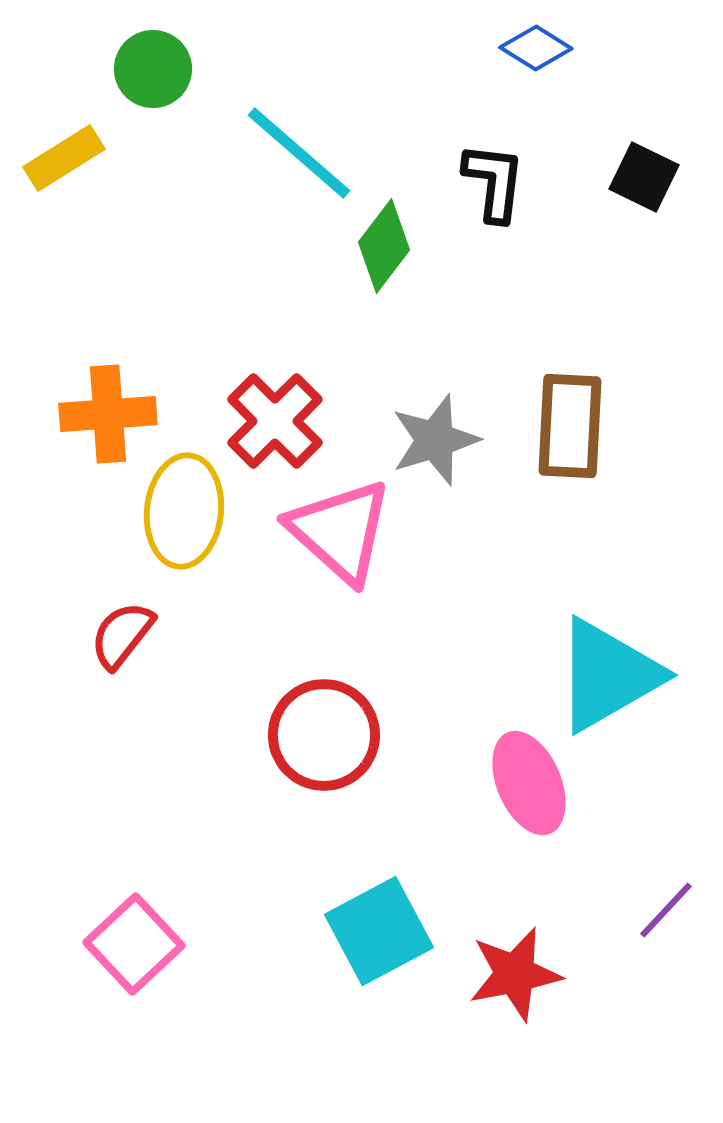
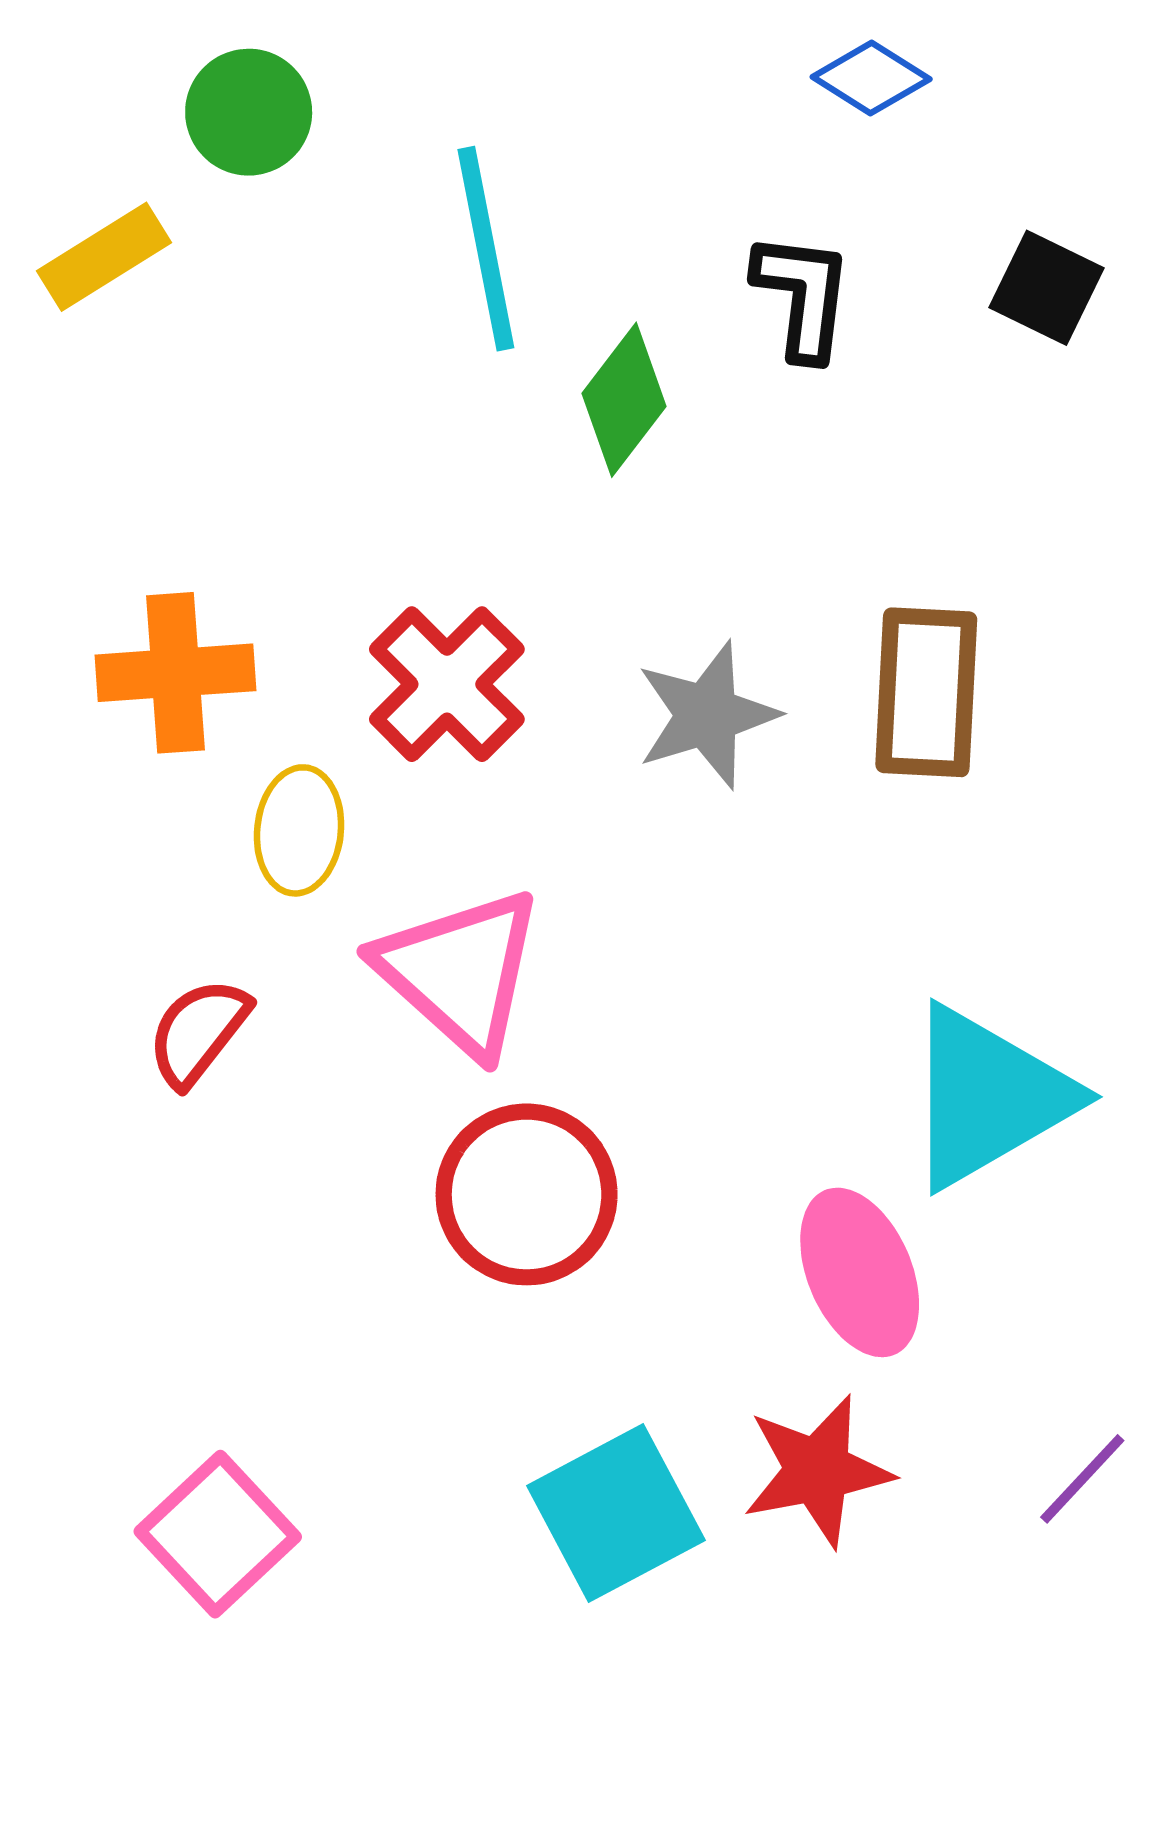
cyan line: (299, 153) -> (486, 249), turned 38
yellow ellipse: (184, 511) -> (299, 830), size x0.7
pink triangle: (340, 531) -> (460, 972), moved
red star: (515, 974) -> (817, 1471), moved

